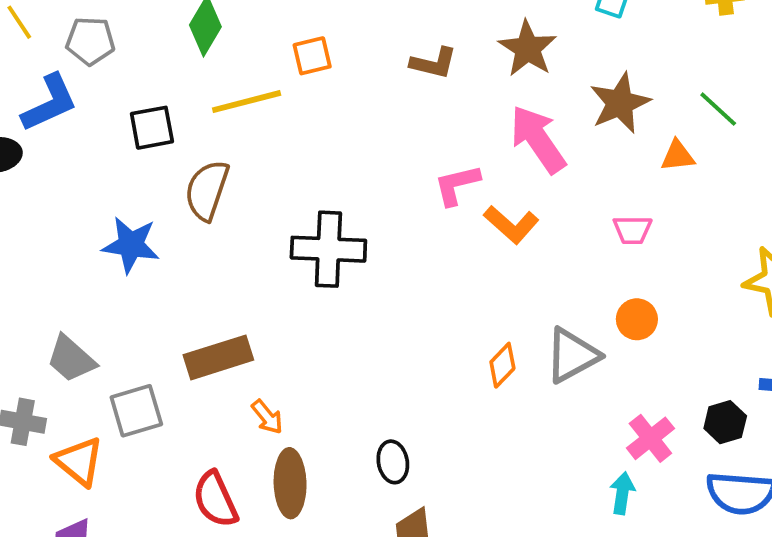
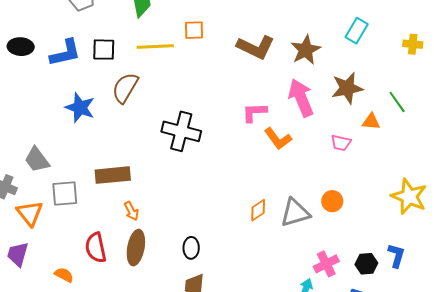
brown L-shape: (434, 63) -> (256, 47), size x1.5
blue L-shape: (50, 103) -> (65, 53), moved
pink trapezoid: (632, 230) -> (341, 143), moved

